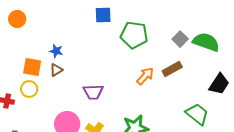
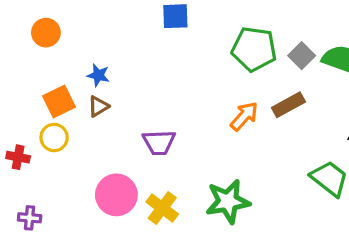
orange circle: (17, 19) -> (46, 33), moved
green pentagon: (134, 35) -> (254, 49), moved
orange square: (32, 67) -> (59, 101), turned -36

